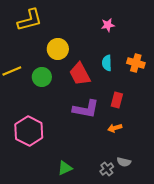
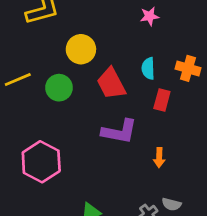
red rectangle: (117, 100) -> (162, 100), moved
orange arrow: (115, 128) -> (159, 158), turned -72

